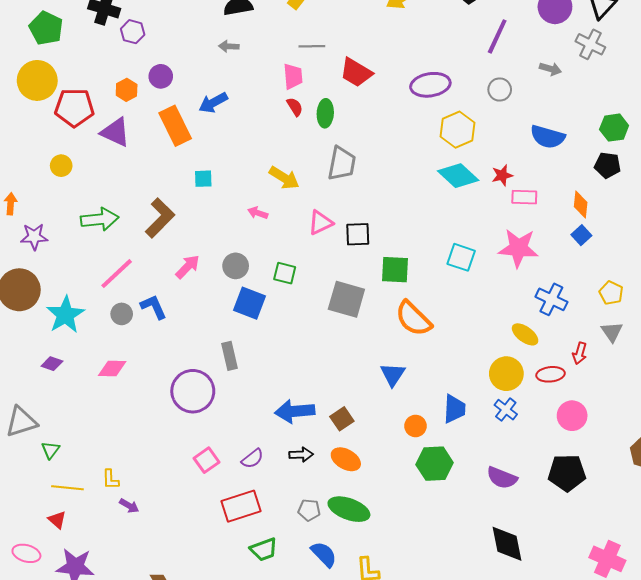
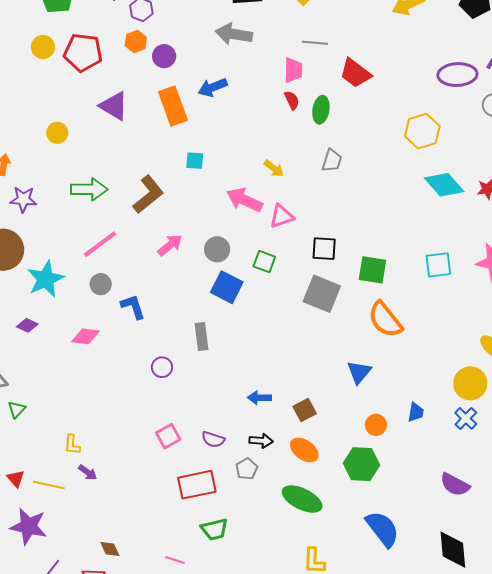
gray arrow: (229, 46) -> (234, 34), size x1.8
yellow circle: (37, 80) -> (43, 47), size x0.6
purple ellipse: (430, 85) -> (457, 75), moved
orange hexagon: (127, 90) -> (136, 42), moved
red pentagon: (74, 108) -> (83, 52), moved
yellow hexagon: (458, 130) -> (422, 131), moved
gray trapezoid: (342, 163) -> (332, 161), size x0.7
yellow arrow: (284, 178) -> (274, 168), size x0.7
pink arrow: (258, 213) -> (244, 200), size x1.8
pink triangle: (320, 223) -> (282, 216), moved
black square: (358, 234) -> (324, 249), moved
cyan square: (461, 257) -> (438, 265), turned -32
blue L-shape: (154, 307) -> (133, 307), moved
purple circle: (193, 391) -> (162, 367), size x0.5
blue trapezoid: (454, 409) -> (416, 412), size x0.7
blue arrow: (295, 411) -> (259, 398), size x0.6
purple semicircle: (252, 459) -> (213, 439), turned 50
green hexagon: (435, 464) -> (362, 464), moved
yellow line: (67, 488) -> (49, 485), moved
gray pentagon: (309, 510) -> (247, 469), moved, turned 30
blue semicircle: (324, 554) -> (383, 529), moved, size x1.4

